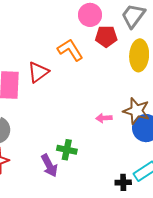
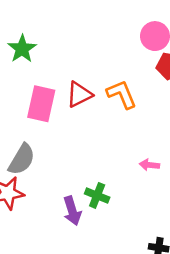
orange L-shape: (70, 50) -> (122, 94), moved

